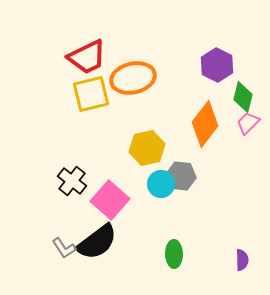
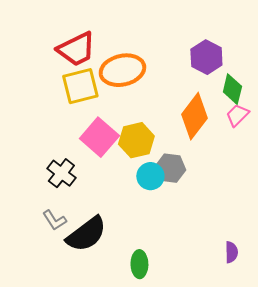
pink square: (110, 200) -> (99, 137), moved
gray L-shape: (64, 248) -> (54, 220), moved
green ellipse: (174, 254) -> (139, 264), moved

